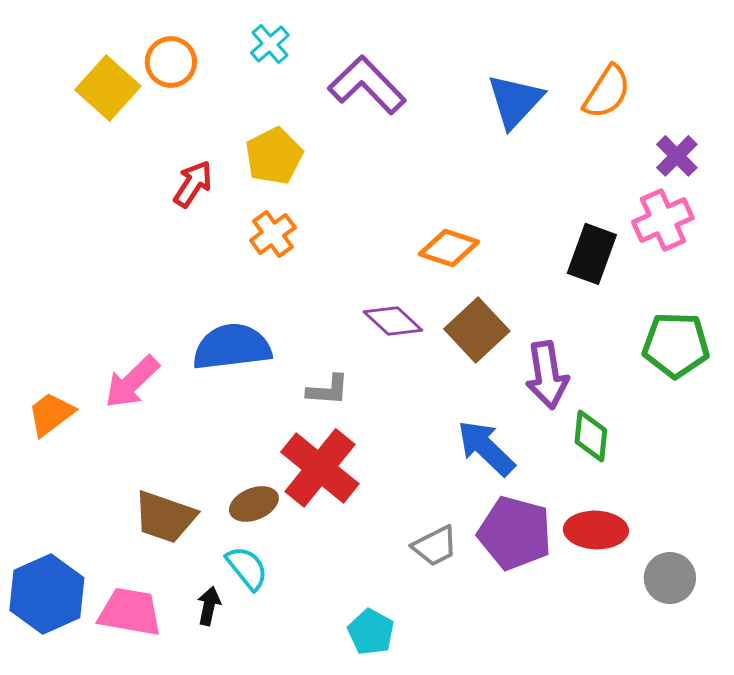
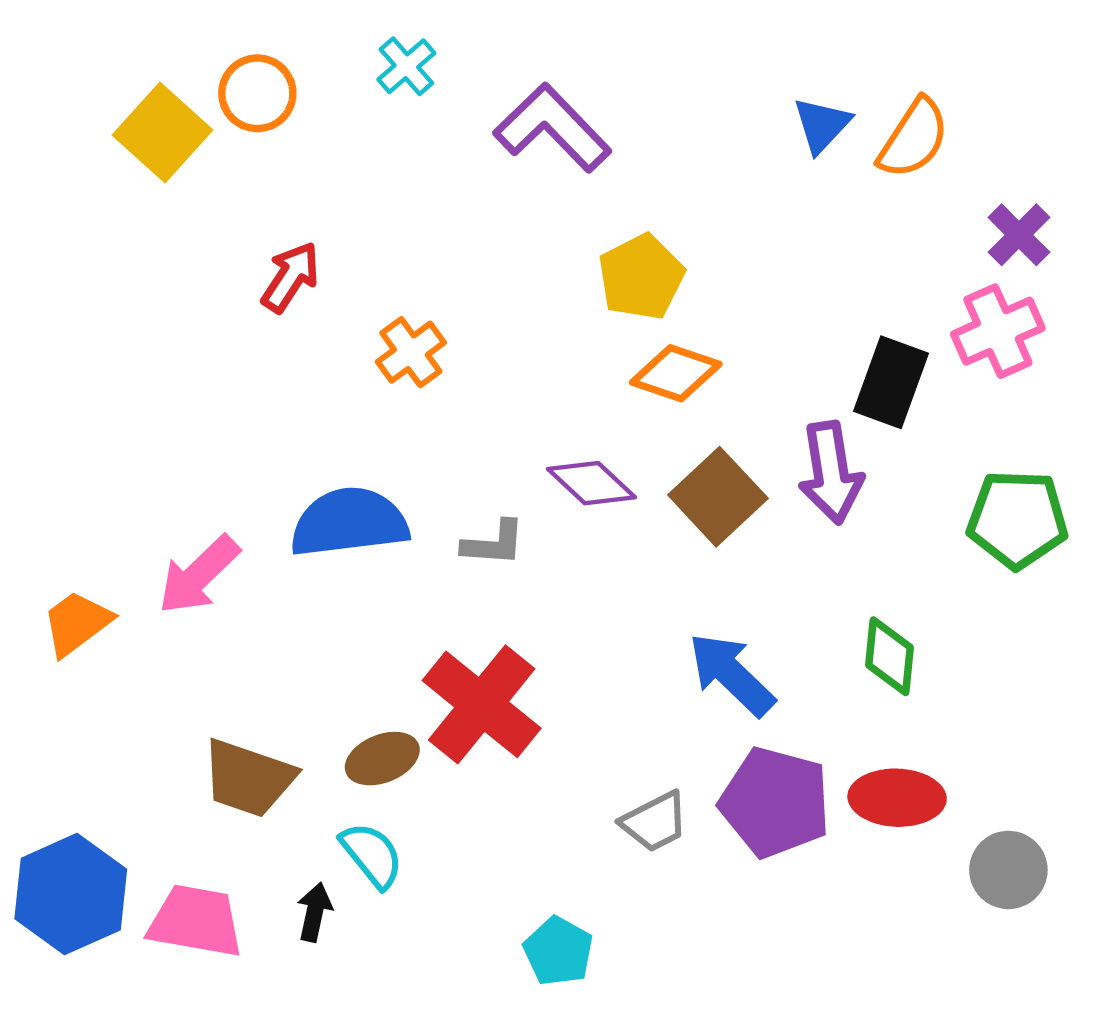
blue triangle: (515, 101) -> (822, 125), moved, size x0.7
yellow pentagon: (274, 156) -> (641, 277), moved
purple arrow: (547, 375) -> (831, 473), moved
gray L-shape: (328, 390) -> (494, 543), moved

